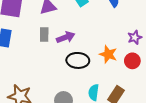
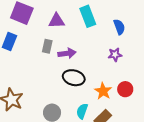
purple star: (135, 37) -> (115, 55), moved
orange star: (108, 54) -> (103, 91), moved

